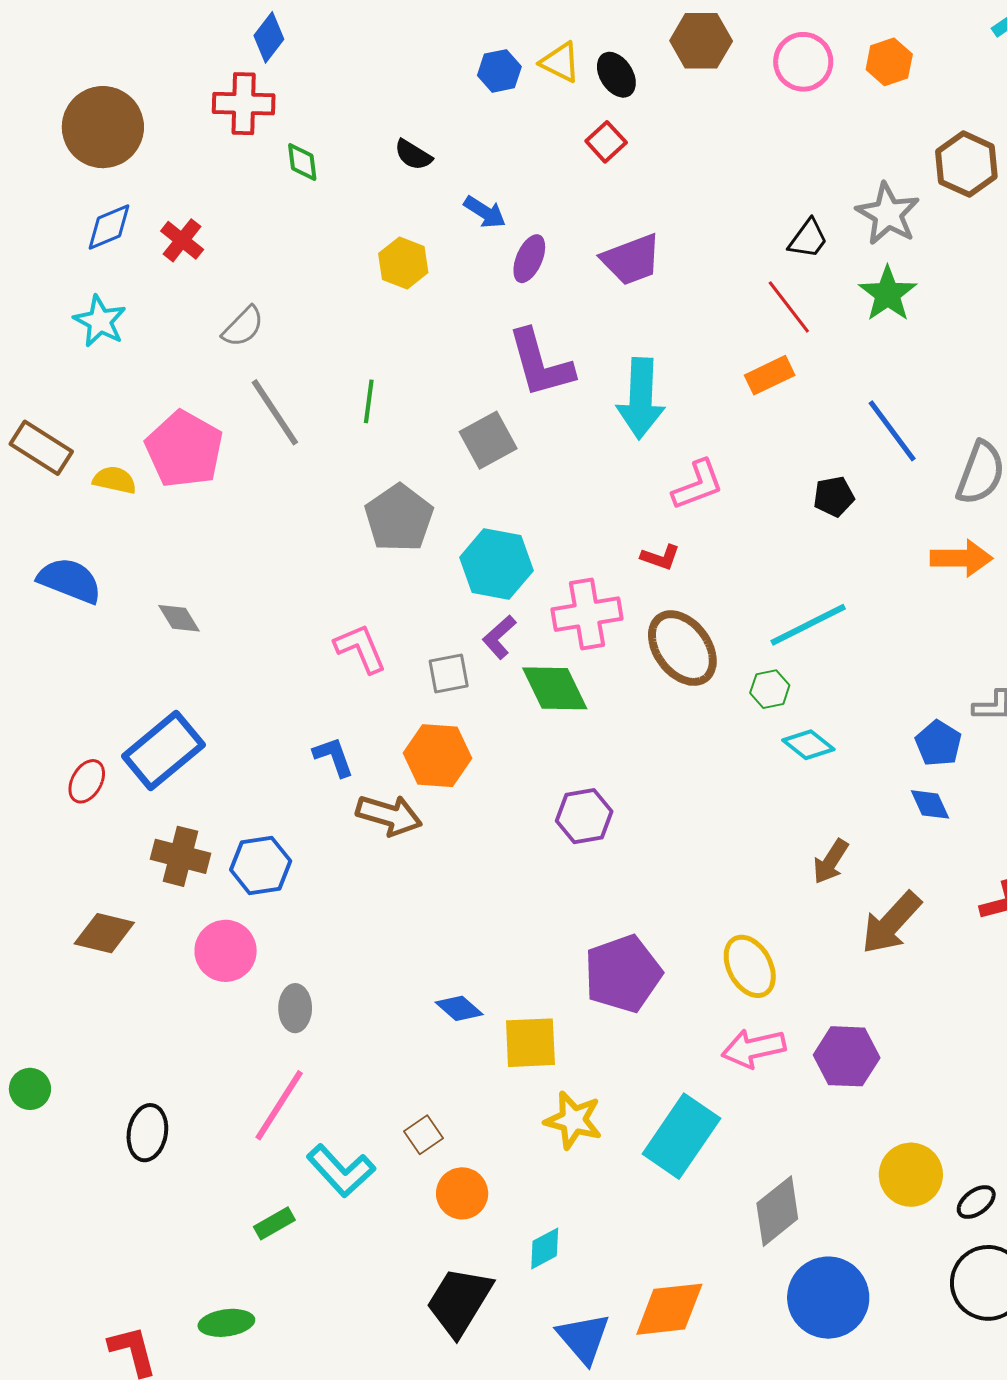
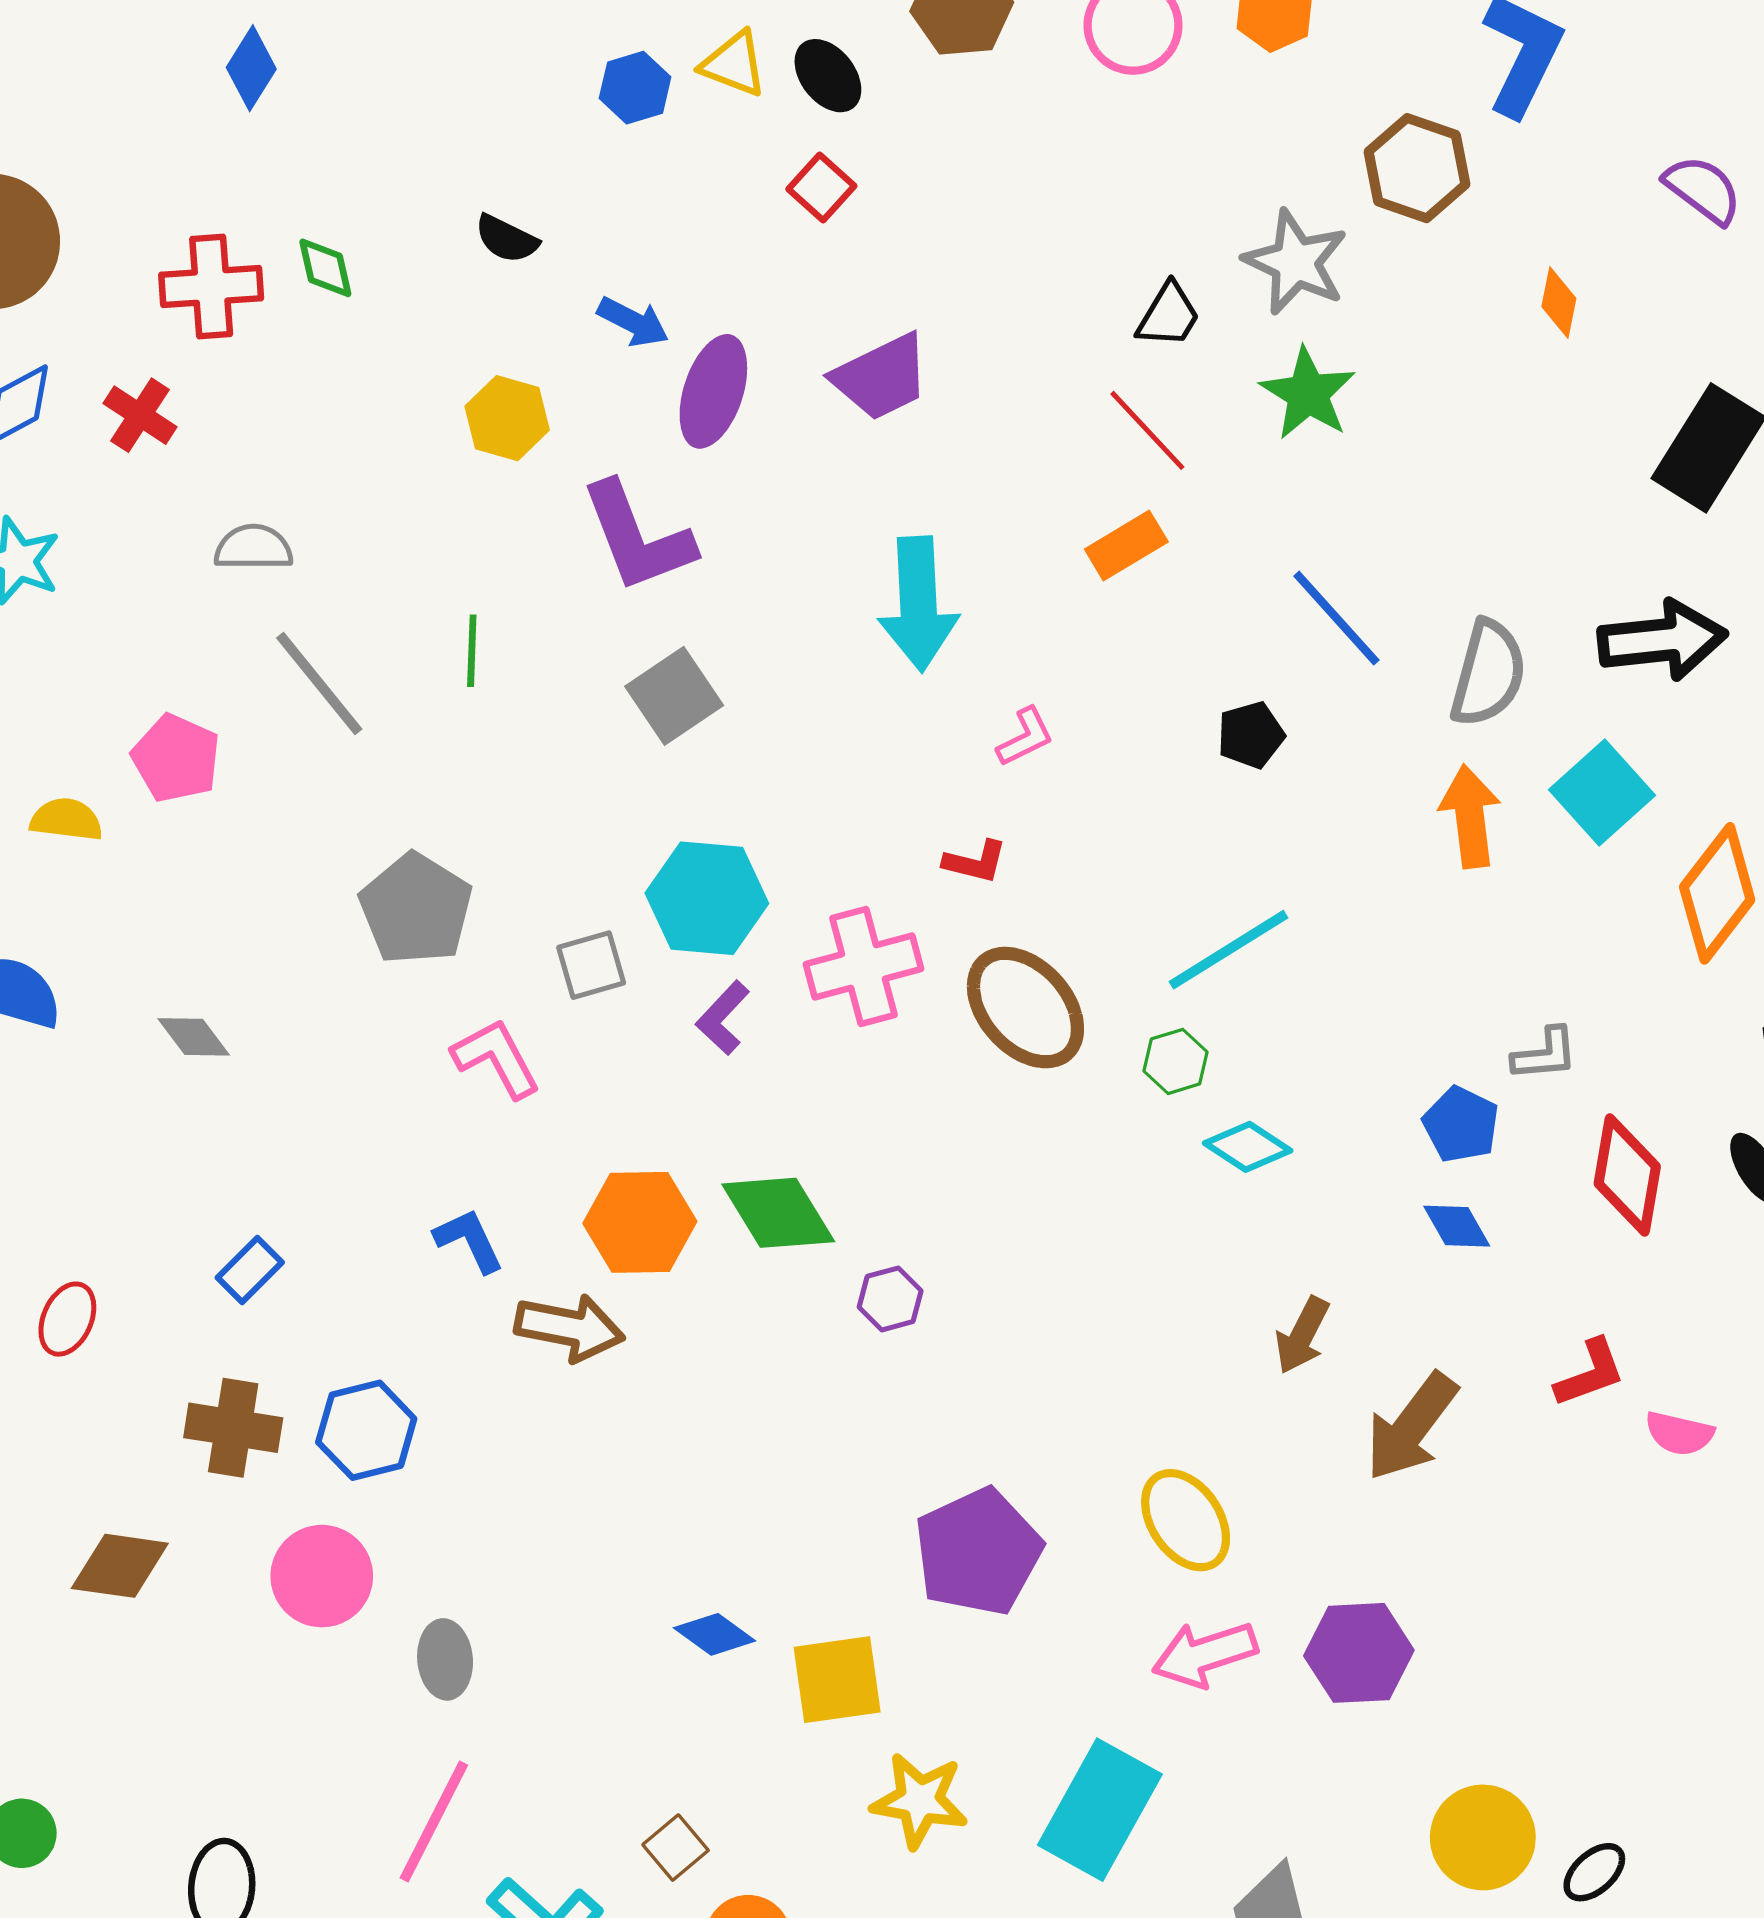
red cross: (244, 104) -> (211, 287), moved
purple ellipse: (529, 259) -> (713, 391), size x1.4
gray semicircle: (243, 327) -> (254, 548), turned -129
purple L-shape: (540, 364) -> (637, 537), moved
pink pentagon: (184, 449) -> (176, 758), size x0.7
pink L-shape: (698, 485) -> (1025, 737), size x0.7
gray pentagon: (399, 518) -> (416, 909), moved
orange arrow: (961, 558) -> (1470, 816), turned -92
gray square: (449, 674) -> (591, 965), moved
green diamond: (555, 688) -> (778, 1213), moved
blue rectangle: (163, 750) -> (250, 1270), moved, size x0.5
purple hexagon: (584, 816) -> (890, 1299), size x0.7

